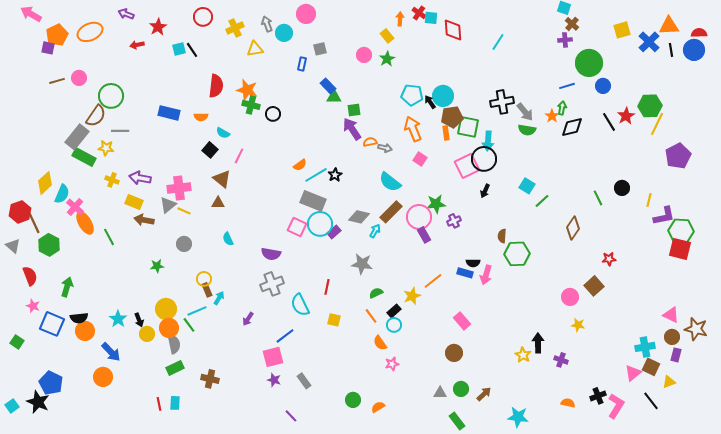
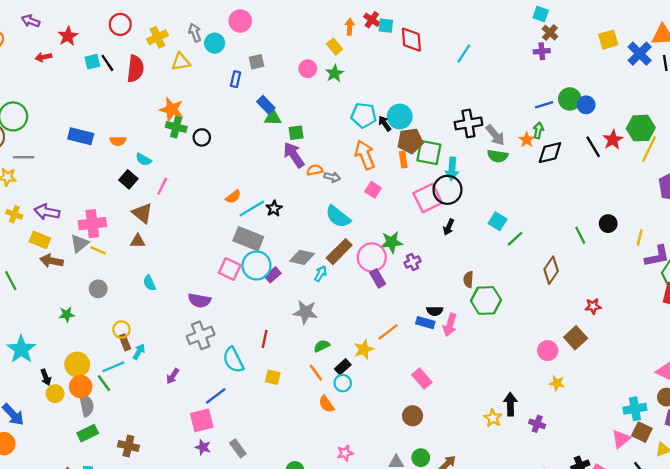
green circle: (589, 63) -> (570, 99), moved, size x0.7
red semicircle: (216, 86) -> (135, 69), moved
cyan star: (118, 319) -> (21, 349), moved, size x1.4
pink star: (392, 364) -> (345, 453), moved

